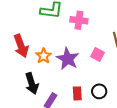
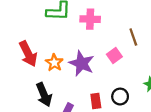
pink square: (97, 54) -> (114, 55), turned 32

